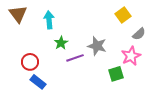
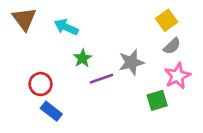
cyan arrow: (49, 20) -> (66, 27), turned -60
gray semicircle: (139, 34) -> (172, 46), moved
gray star: (97, 46) -> (131, 62), turned -30

